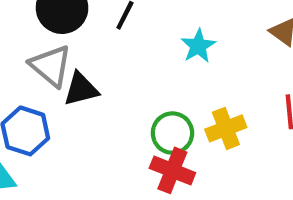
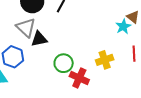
cyan star: (198, 46) -> (123, 26), moved
green circle: (172, 133) -> (64, 63), moved

